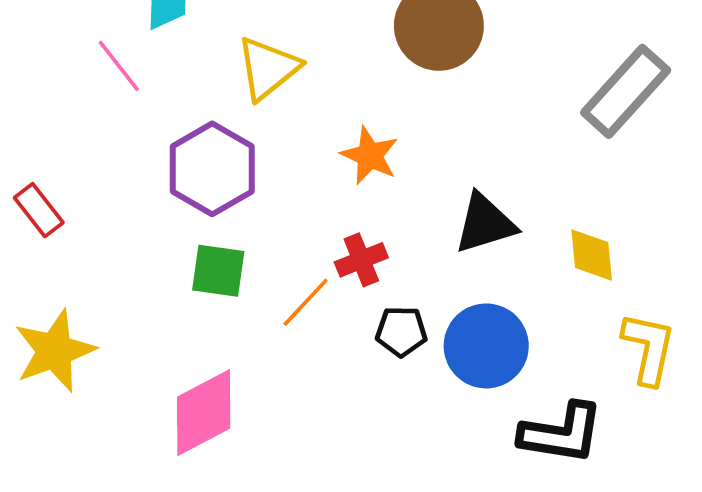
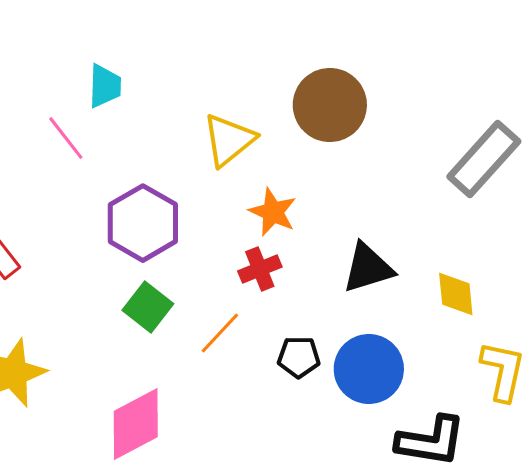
yellow triangle: (268, 68) -> (229, 140), moved
red cross: (361, 260) -> (260, 269), moved
green square: (218, 271) -> (148, 307), turned 30

